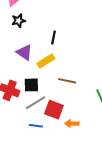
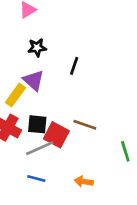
black star: (18, 21) -> (37, 48), moved
yellow rectangle: (46, 61) -> (15, 95), moved, turned -30
red square: (54, 110) -> (56, 135), moved

